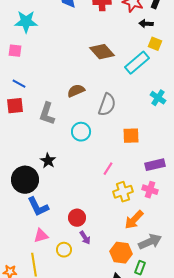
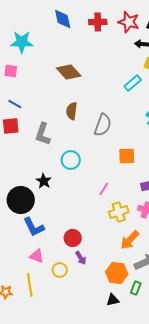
brown diamond: (102, 52) -> (69, 72), moved
cyan rectangle: (137, 63) -> (133, 83), size x0.7
brown semicircle: (76, 91) -> (72, 111), turned -60
cyan circle: (81, 132) -> (71, 160), moved
pink triangle: (41, 236) -> (37, 256), turned 35

